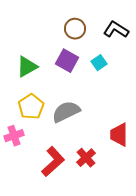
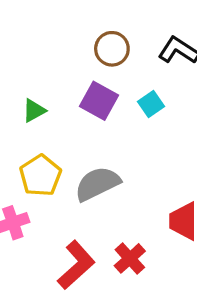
green triangle: (27, 67) -> (34, 111), size x0.7

